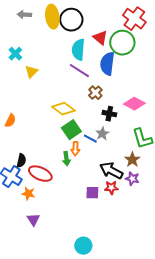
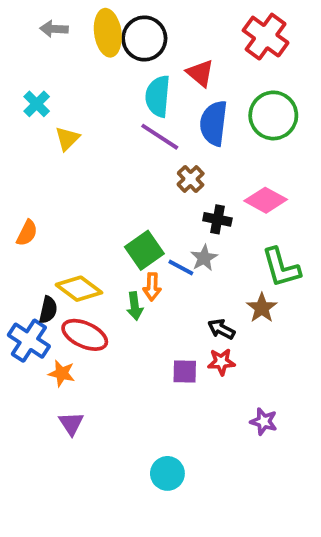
green circle: (122, 43) -> (273, 115), moved
yellow diamond: (63, 109) -> (79, 289), moved
black arrow: (111, 171) -> (221, 329), size x0.6
purple star: (132, 179) -> (264, 421), moved

